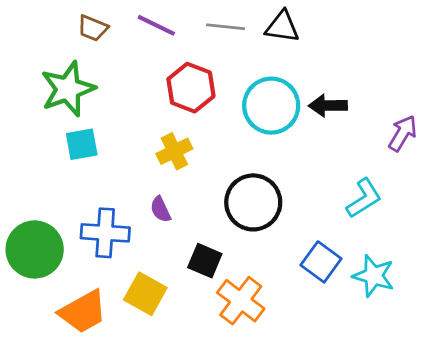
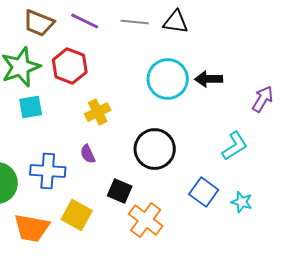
brown trapezoid: (93, 28) -> (39, 23), size x1.4
red hexagon: (191, 88) -> (70, 66), moved
cyan star: (374, 276) -> (242, 202), size x0.7
orange trapezoid: (83, 312) -> (32, 228), turned 39

